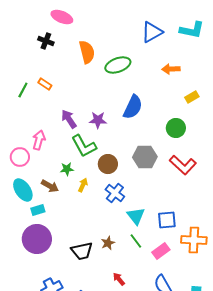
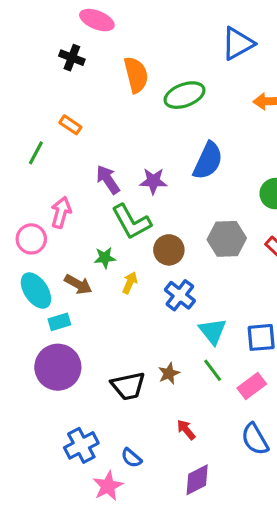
green line: (23, 90) -> (36, 153), moved

